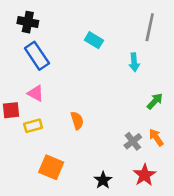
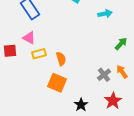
cyan arrow: (134, 62) -> (105, 14), turned -96
yellow rectangle: (33, 126) -> (39, 54), moved
orange square: (51, 167) -> (57, 83), moved

